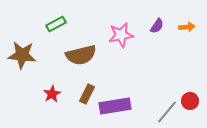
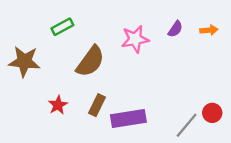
brown semicircle: (81, 55) -> (90, 61), turned -40

